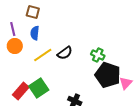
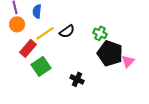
red rectangle: (21, 91) -> (28, 48), moved

